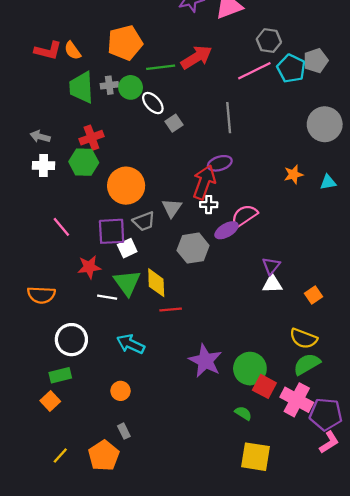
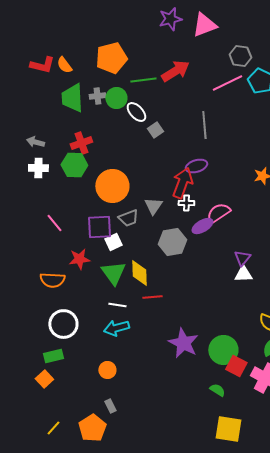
orange semicircle: (41, 295) -> (52, 280), moved
white line: (107, 297) -> (117, 305), moved
cyan arrow: (131, 344) -> (116, 328), turned -40

